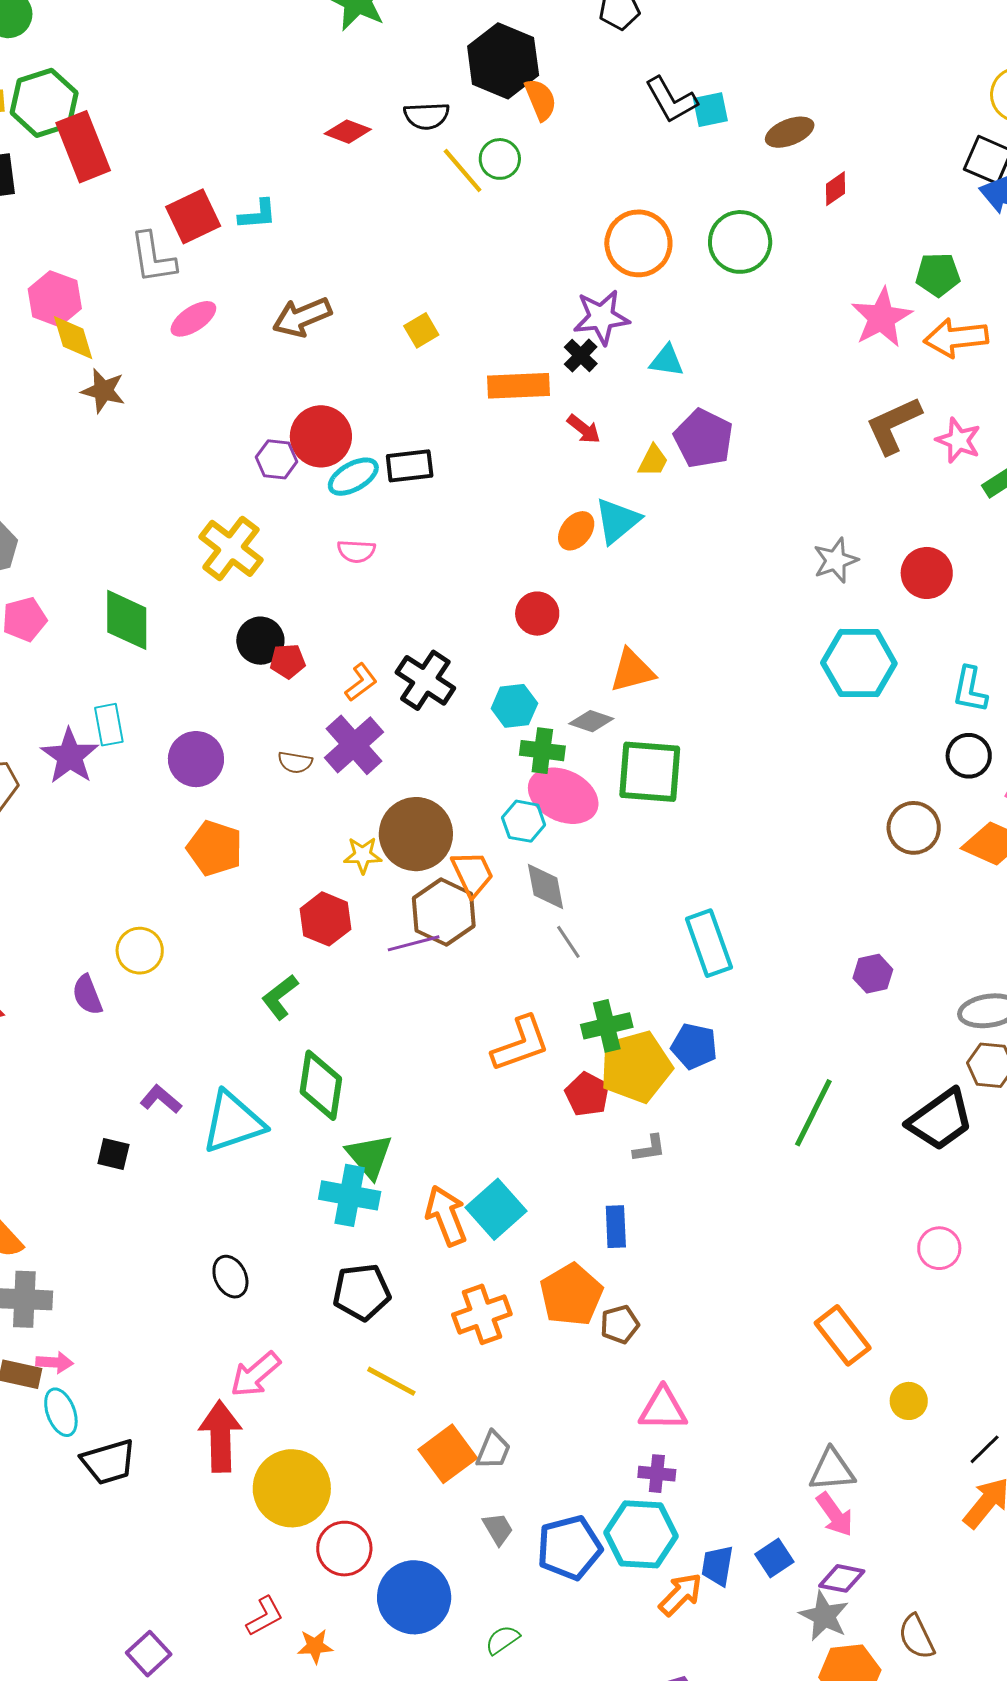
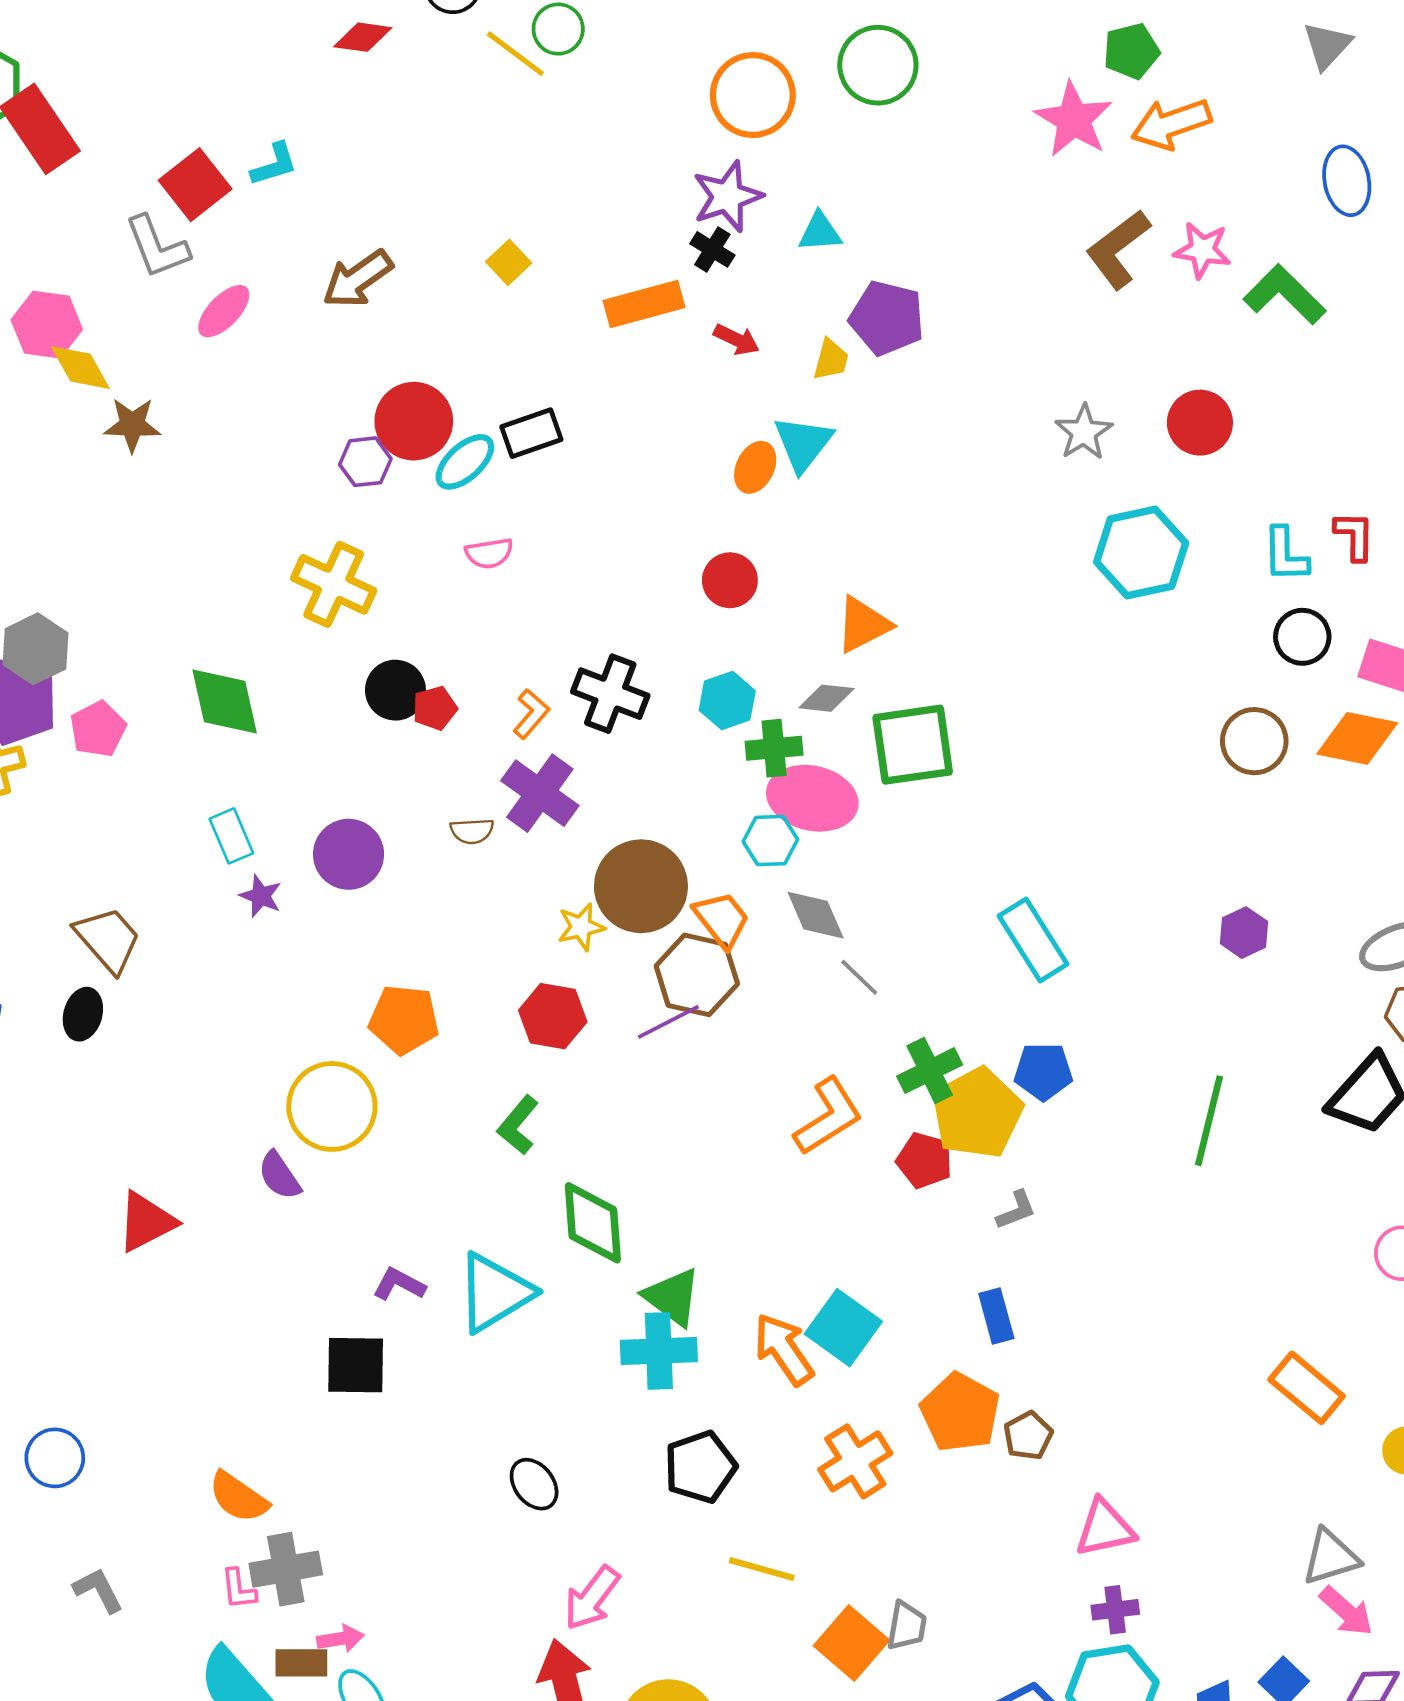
purple star: (70, 756) -> (261, 896), moved, size x0.6
orange pentagon: (215, 848) -> (404, 1020), moved
yellow circle: (140, 951) -> (332, 1106), size x1.5
black square: (113, 1154) -> (356, 1365), size x1.6

